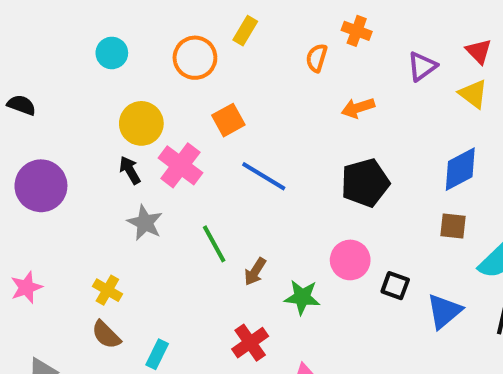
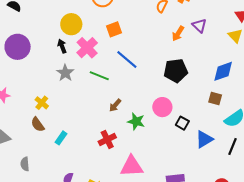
purple triangle: (422, 66) -> (199, 26), moved, turned -49
orange arrow: (358, 108) -> (178, 34), turned -49
green line: (214, 244) -> (99, 76), moved, turned -48

